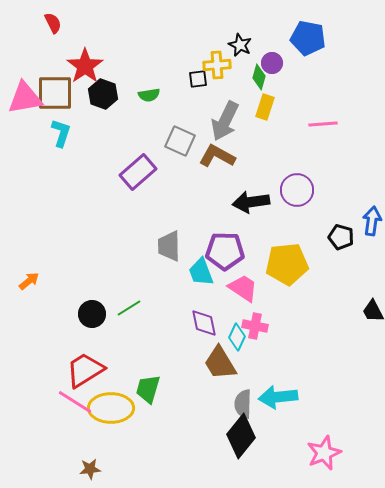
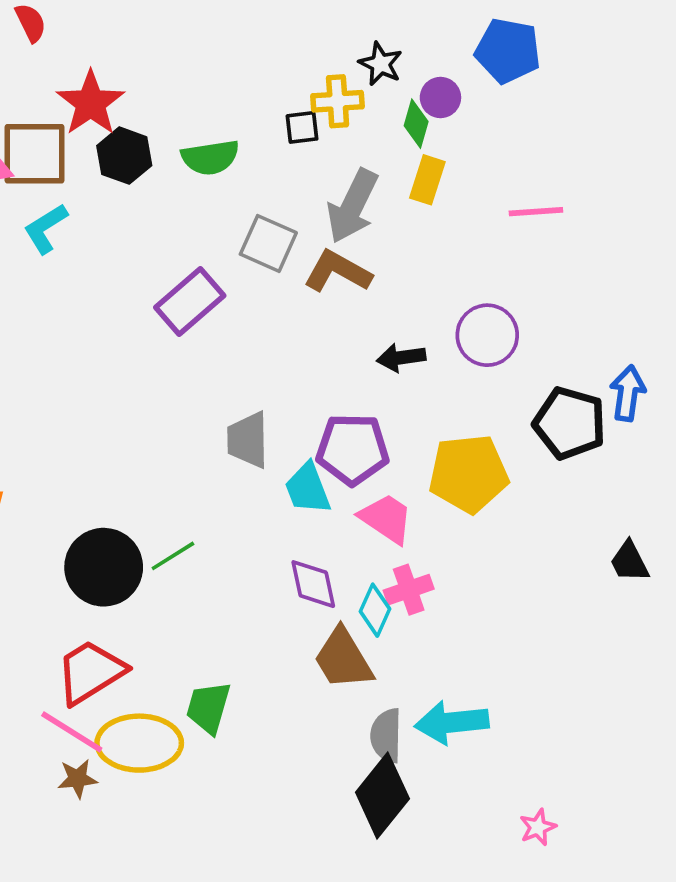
green semicircle: (149, 95) -> (210, 157), size x1.4
cyan L-shape: (61, 133) -> (46, 228), turned -140
black arrow: (251, 202) -> (401, 358), size x0.7
black pentagon: (341, 237) -> (570, 423), size x1.5
black circle: (92, 314) -> (104, 567), size x1.5
pink cross: (255, 326) -> (409, 590), turned -30
pink star: (324, 453) -> (538, 827), size x0.6
brown star: (90, 469) -> (77, 779), moved

